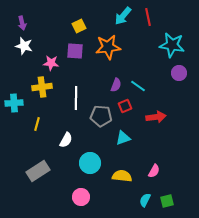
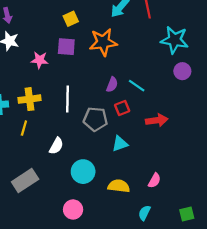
yellow cross: (42, 87) -> (30, 99), moved
green square: (167, 201) -> (187, 214), moved

